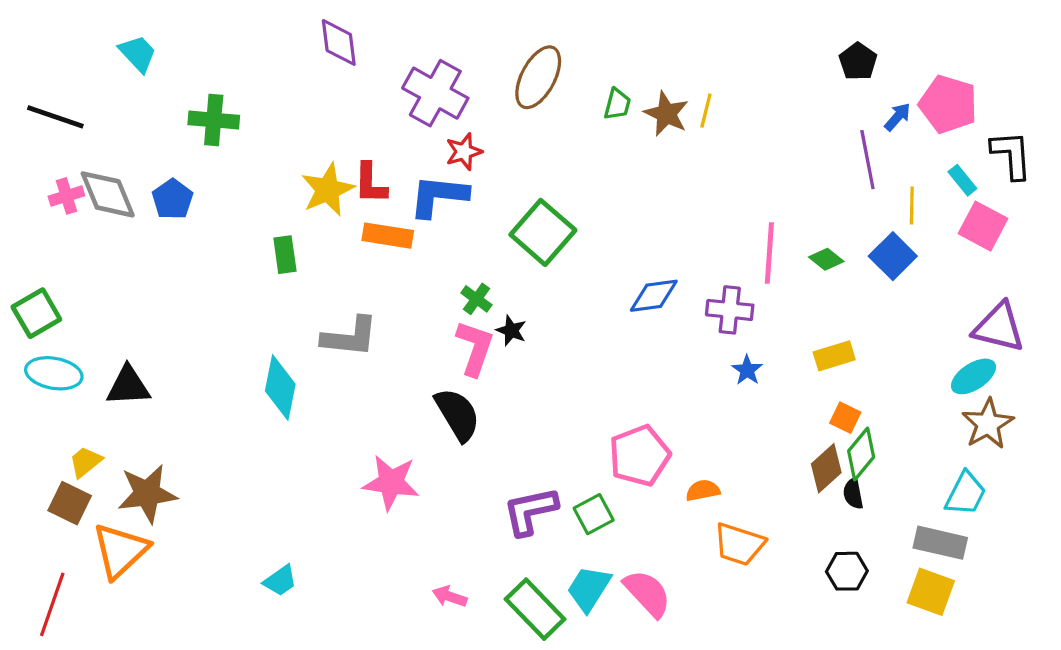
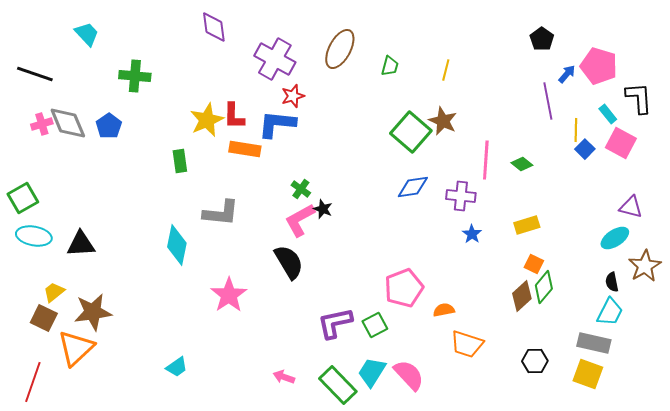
brown star: (666, 114) -> (443, 121), moved
green square: (543, 232) -> (411, 132), moved
blue square: (893, 256) -> (585, 149), moved, size x0.7
purple triangle: (999, 327) -> (631, 207), size x0.7
pink L-shape: (475, 348) -> (300, 220), turned -138
brown star: (988, 424) -> (645, 266), moved
pink star: (391, 482) -> (229, 295), moved, turned 30
black semicircle: (853, 494) -> (612, 282), moved

